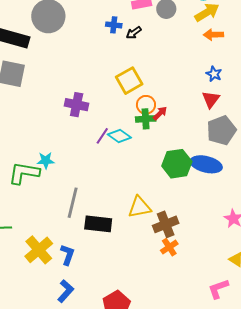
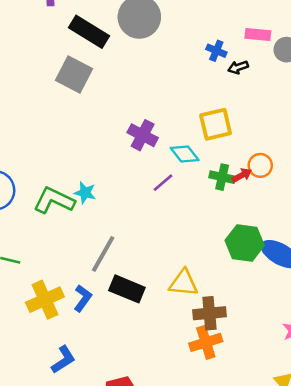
orange circle: (146, 105) -> (260, 165), moved
cyan diamond: (119, 136) -> (185, 154), moved
orange cross: (169, 247) -> (206, 342), size x1.4
blue L-shape: (67, 255) -> (83, 298), moved

